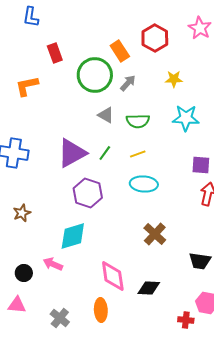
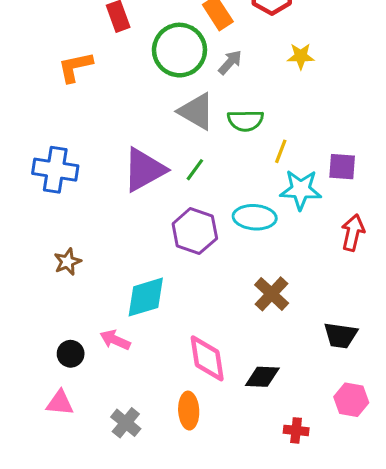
gray triangle: (106, 115) -> (196, 111), size x1.5
cyan star: (186, 118) -> (301, 190), moved
yellow line: (138, 154) -> (281, 151), moved, turned -49
purple square: (201, 165) -> (342, 167), moved
purple hexagon: (88, 193) -> (195, 231), moved
red cross: (186, 320) -> (296, 430), moved

